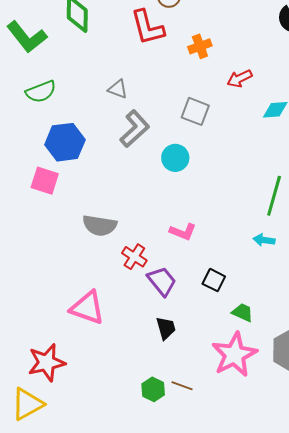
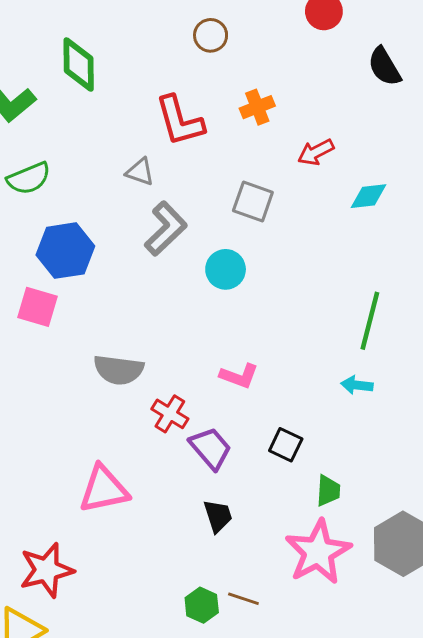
red L-shape: (148, 27) -> (180, 121), moved
pink triangle: (87, 308) -> (104, 489), turned -30
green trapezoid: (243, 312) -> (328, 491), turned 70

